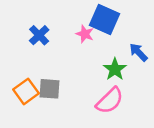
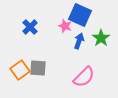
blue arrow: (138, 52) -> (79, 41), moved, turned 63
green star: (115, 69) -> (101, 38), moved

